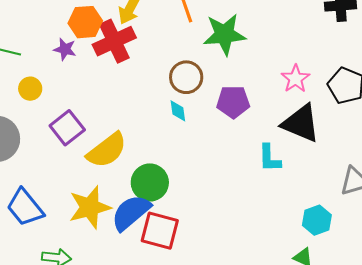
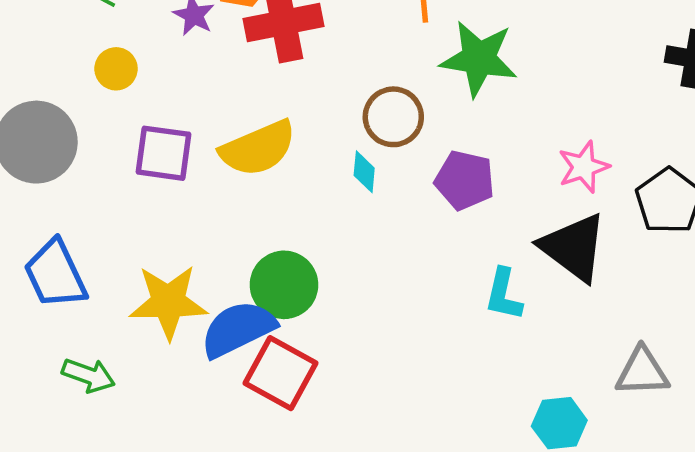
purple square: (67, 128) -> (164, 153), turned 32
yellow semicircle: (107, 150) -> (258, 148), moved

